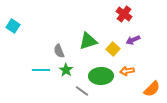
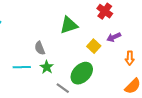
green triangle: (88, 41) -> (69, 25), moved
orange arrow: (127, 71) -> (130, 58), moved, turned -80
green ellipse: (101, 76) -> (82, 73), turned -45

